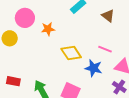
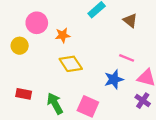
yellow diamond: (71, 53) -> (71, 64), moved
blue star: (94, 68) -> (114, 79), turned -30

